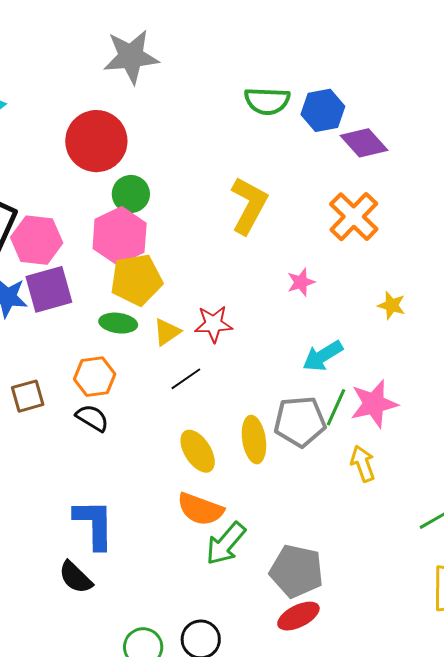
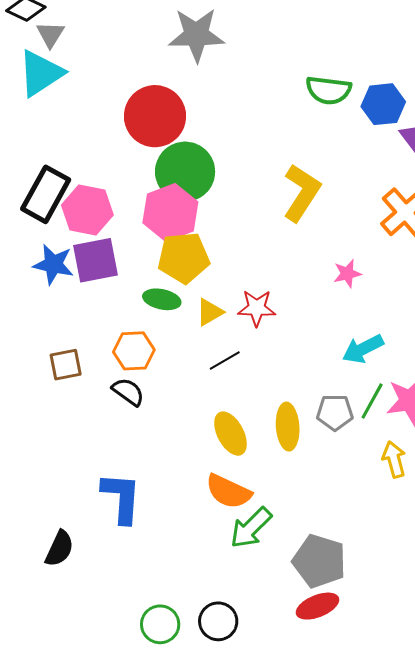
green circle: (131, 194) -> (185, 172), size x1.6
gray pentagon: (300, 422) -> (335, 412), size x0.7
black semicircle: (75, 577) -> (59, 549), moved, turned -114

